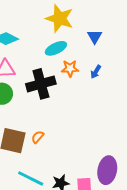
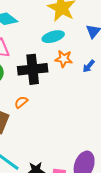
orange semicircle: (38, 137) -> (21, 102), moved

